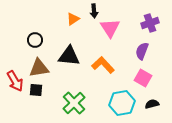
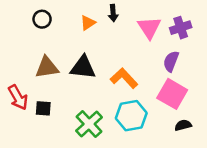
pink triangle: (110, 28) -> (149, 28), moved
black circle: (35, 40) -> (42, 19), moved
brown triangle: (39, 68) -> (47, 67), moved
pink square: (143, 78) -> (172, 94), size x1.4
cyan hexagon: (122, 103) -> (131, 116), moved

